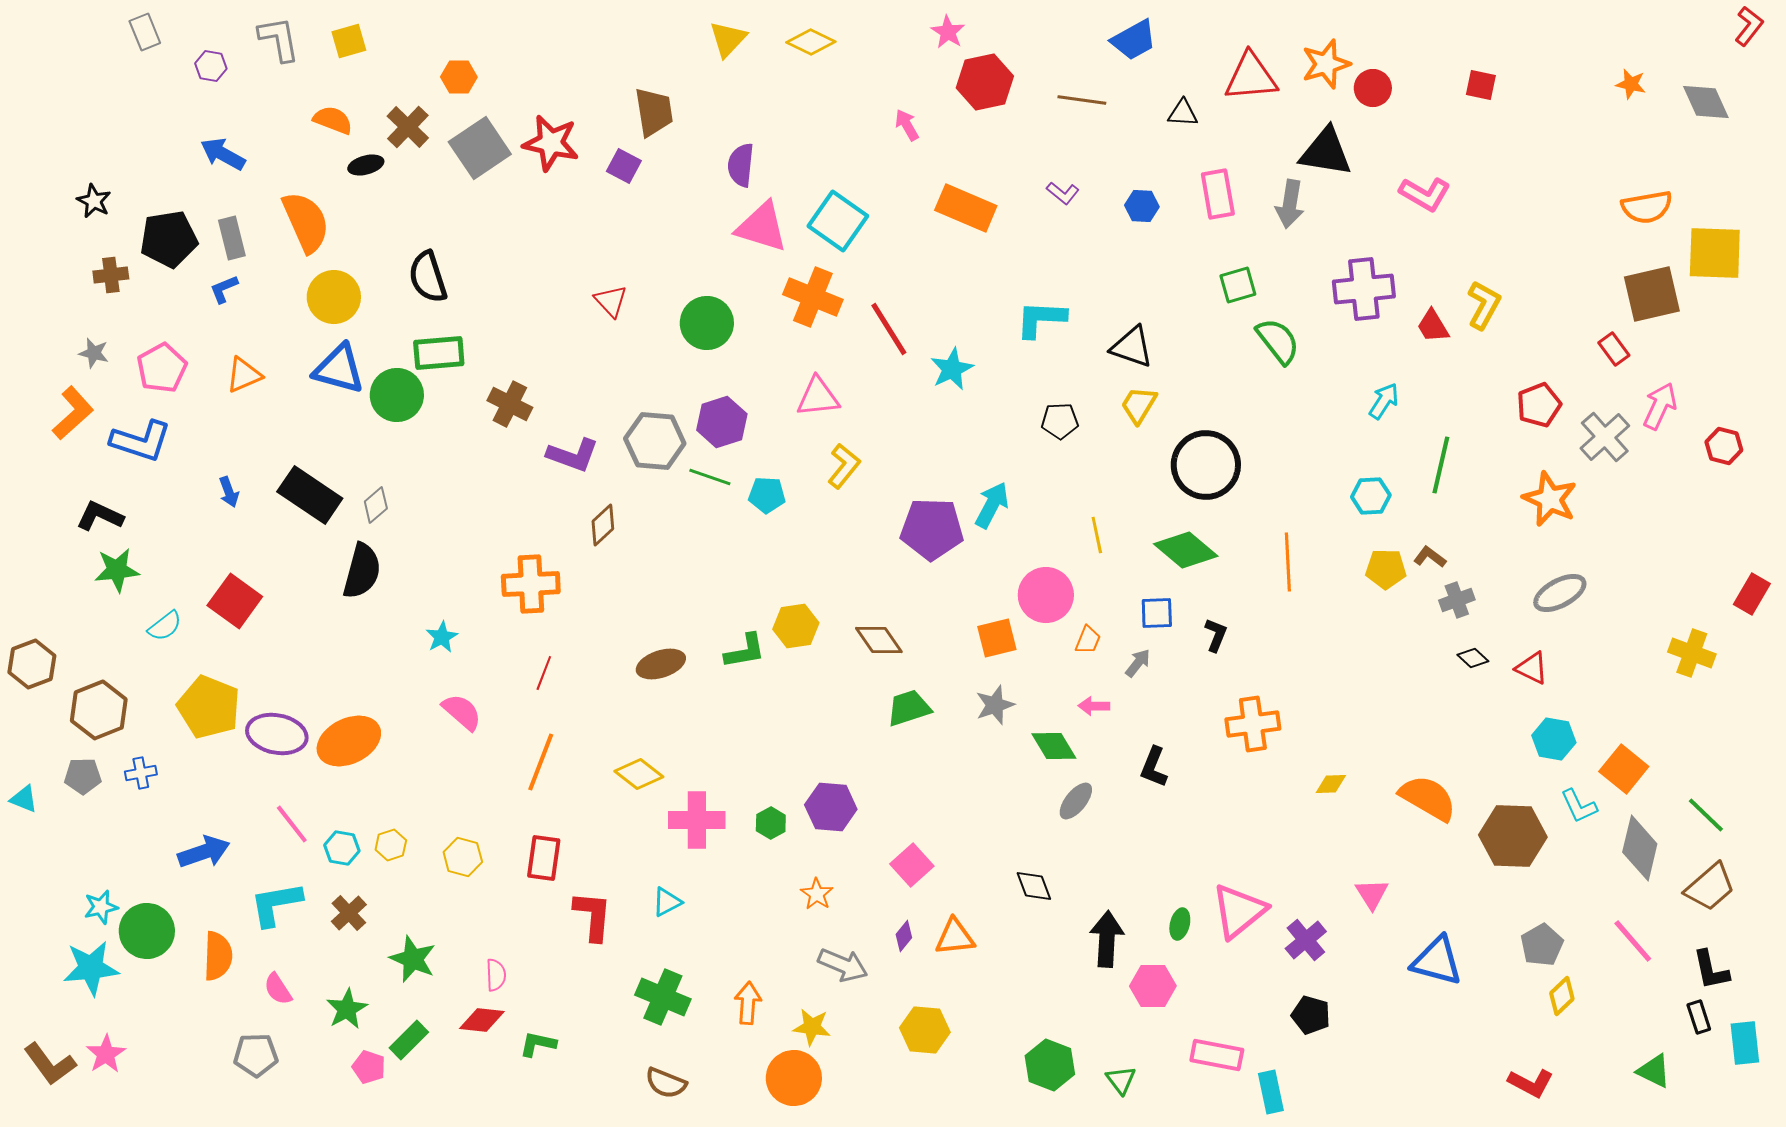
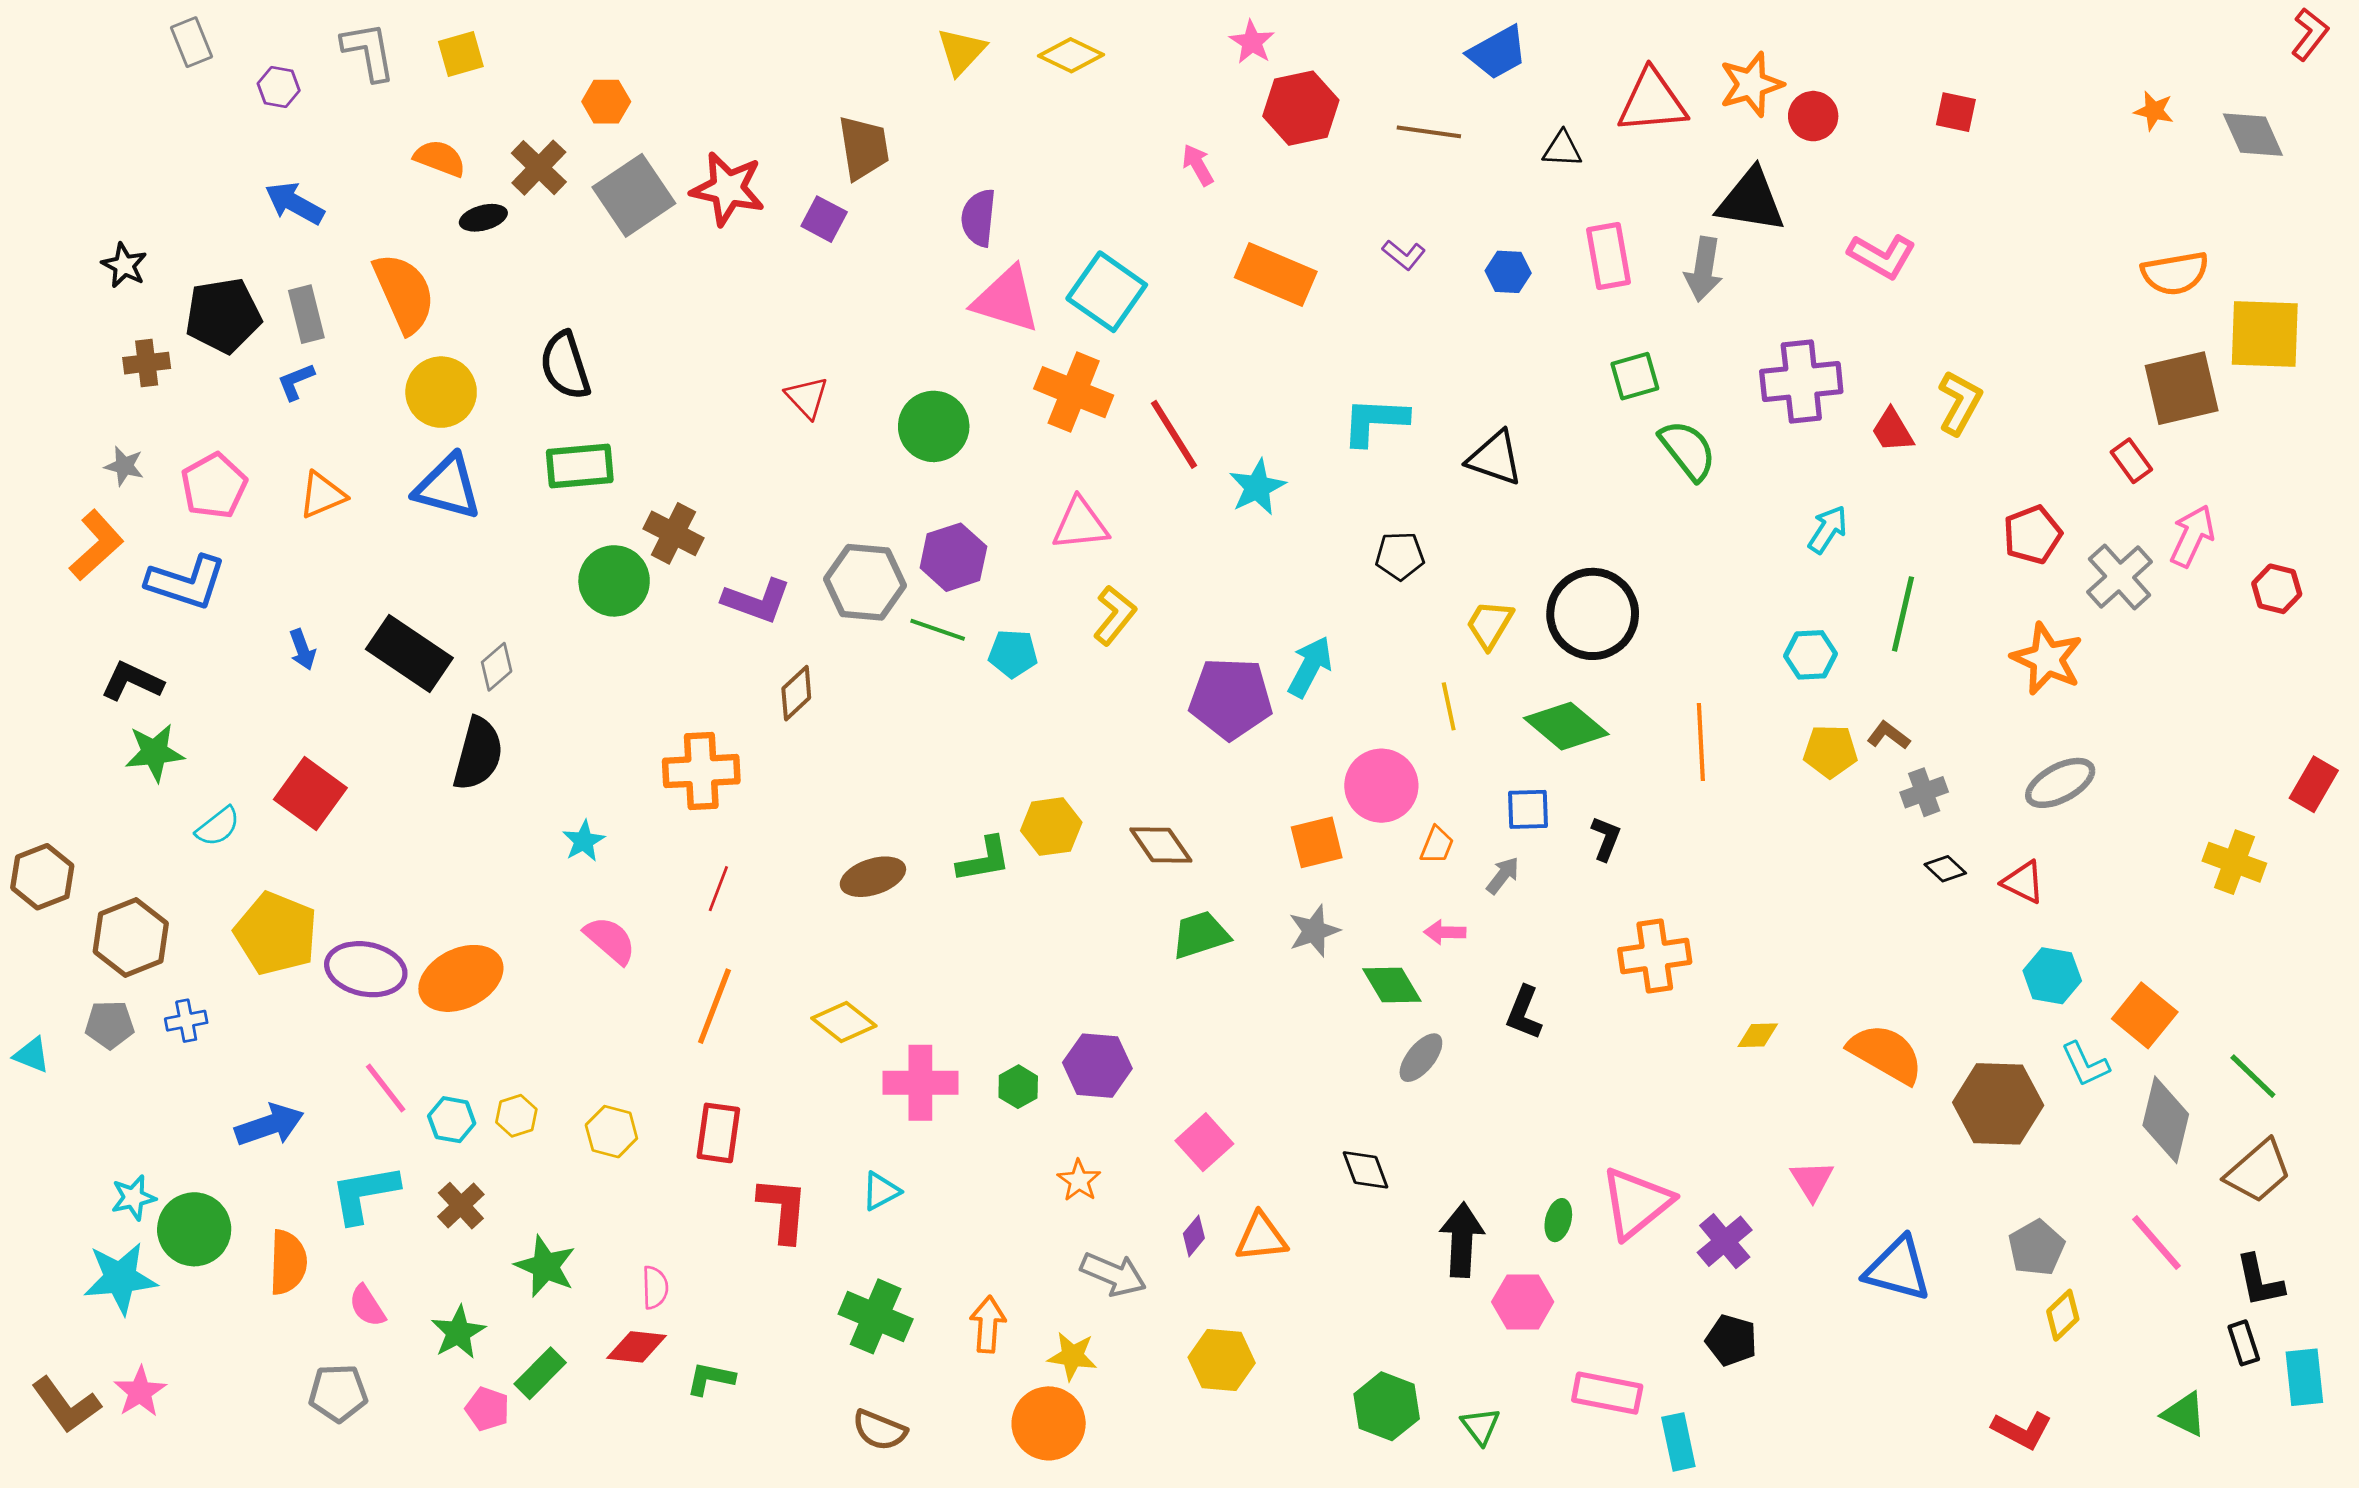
green circle: (397, 395) -> (614, 581), moved
yellow trapezoid: (1139, 405) -> (1490, 624), moved

